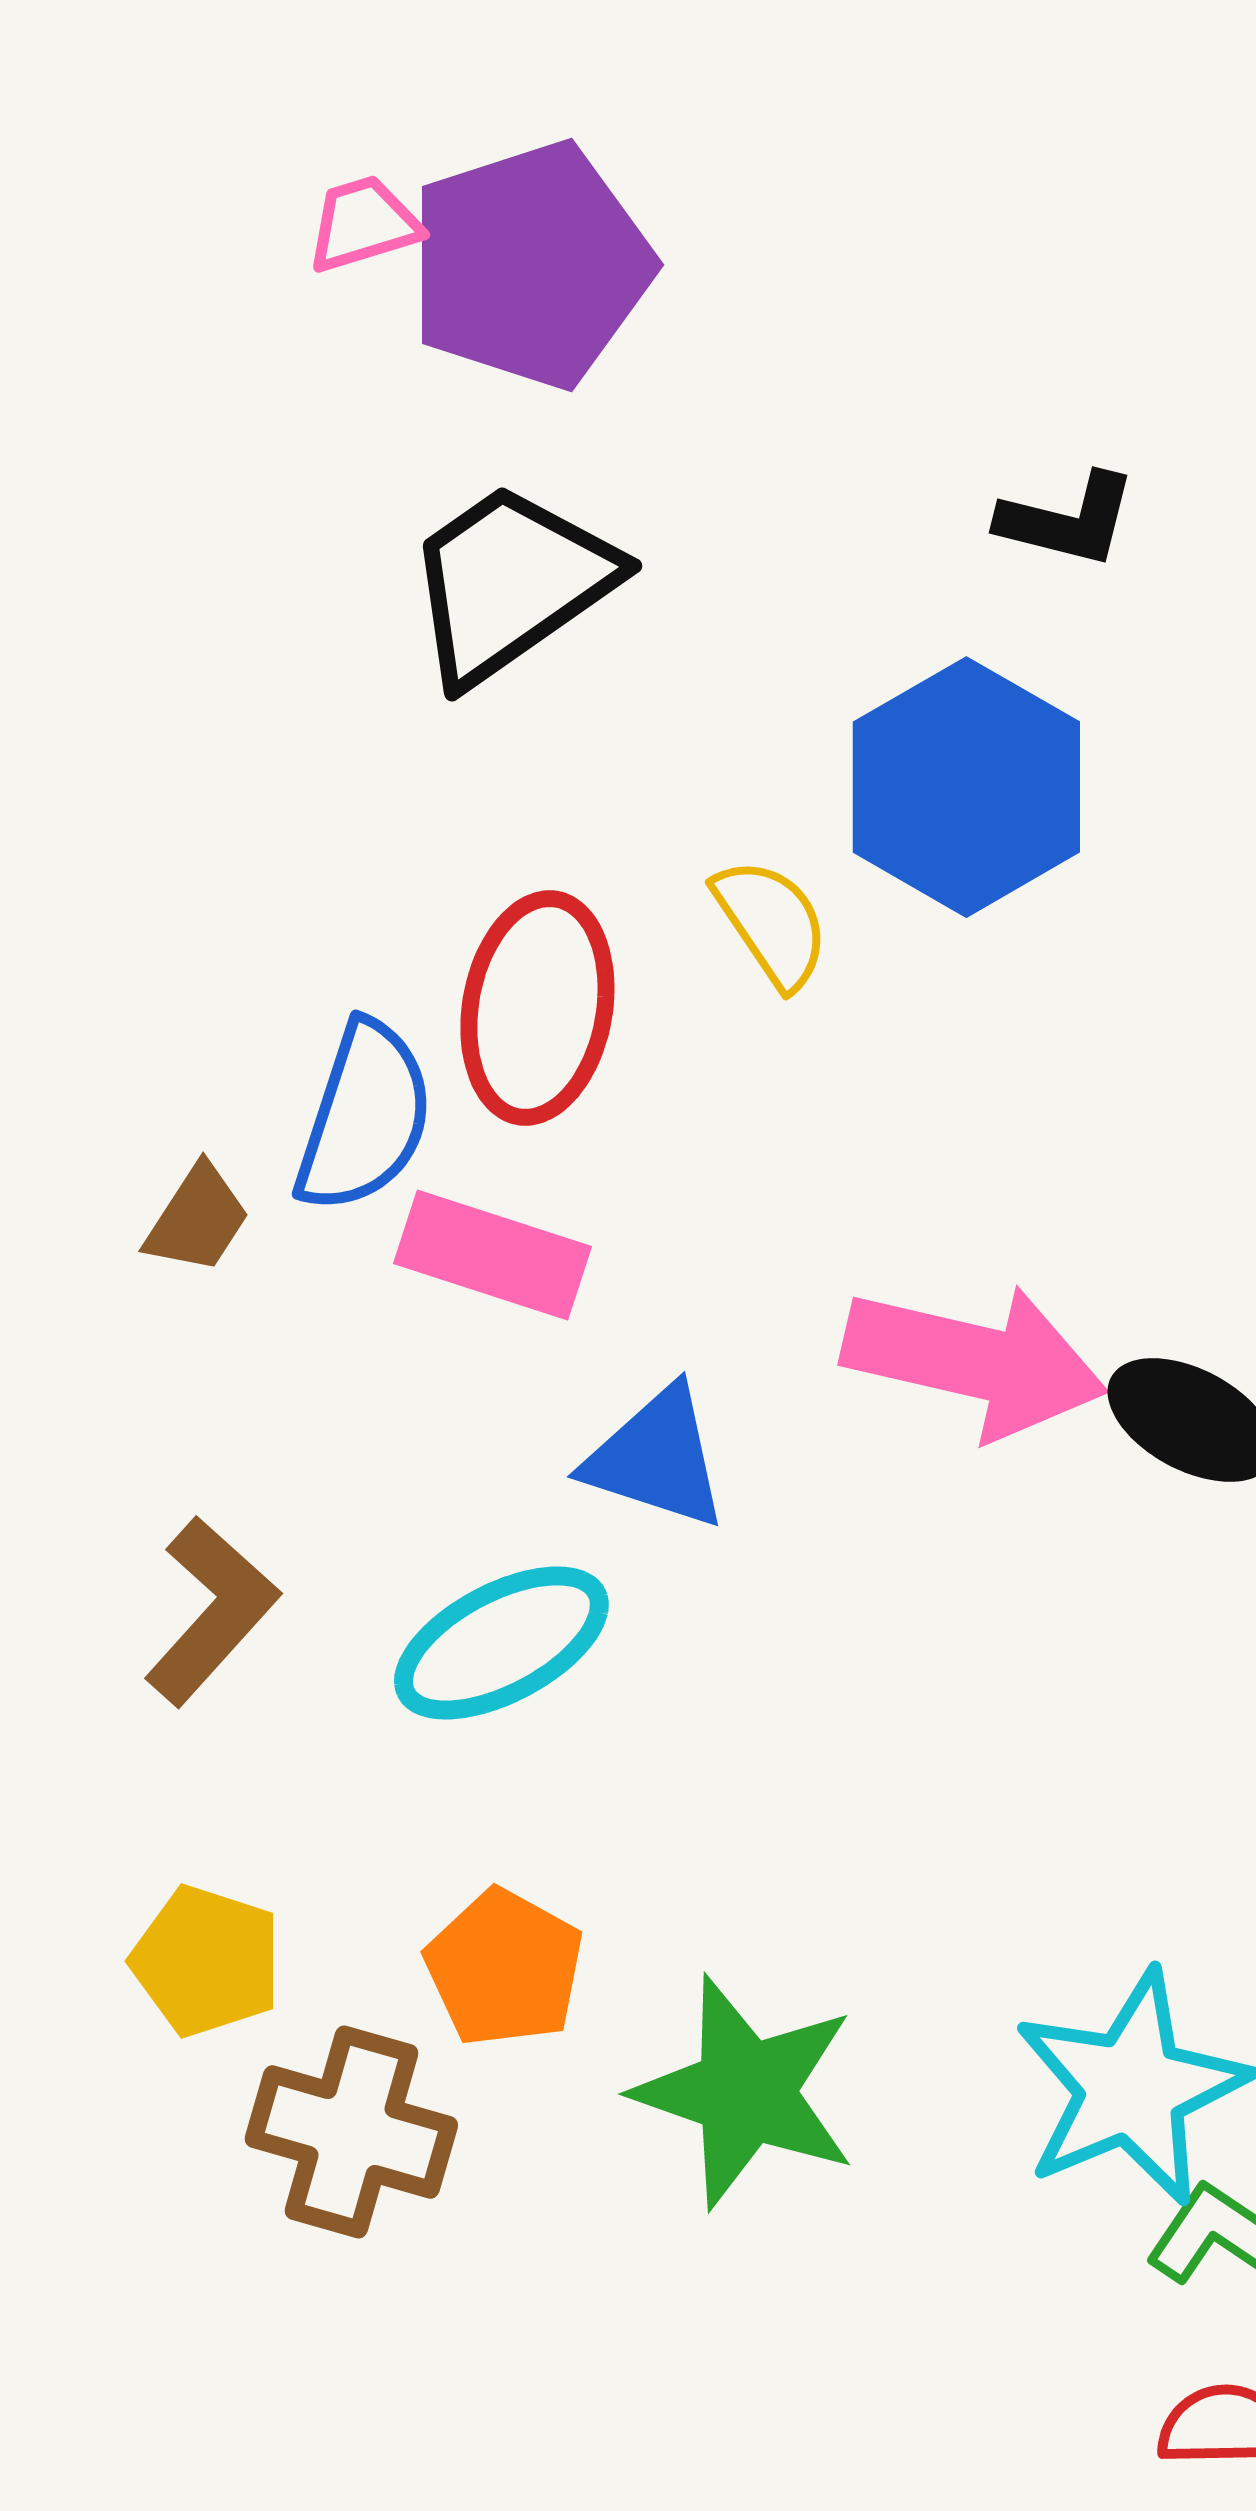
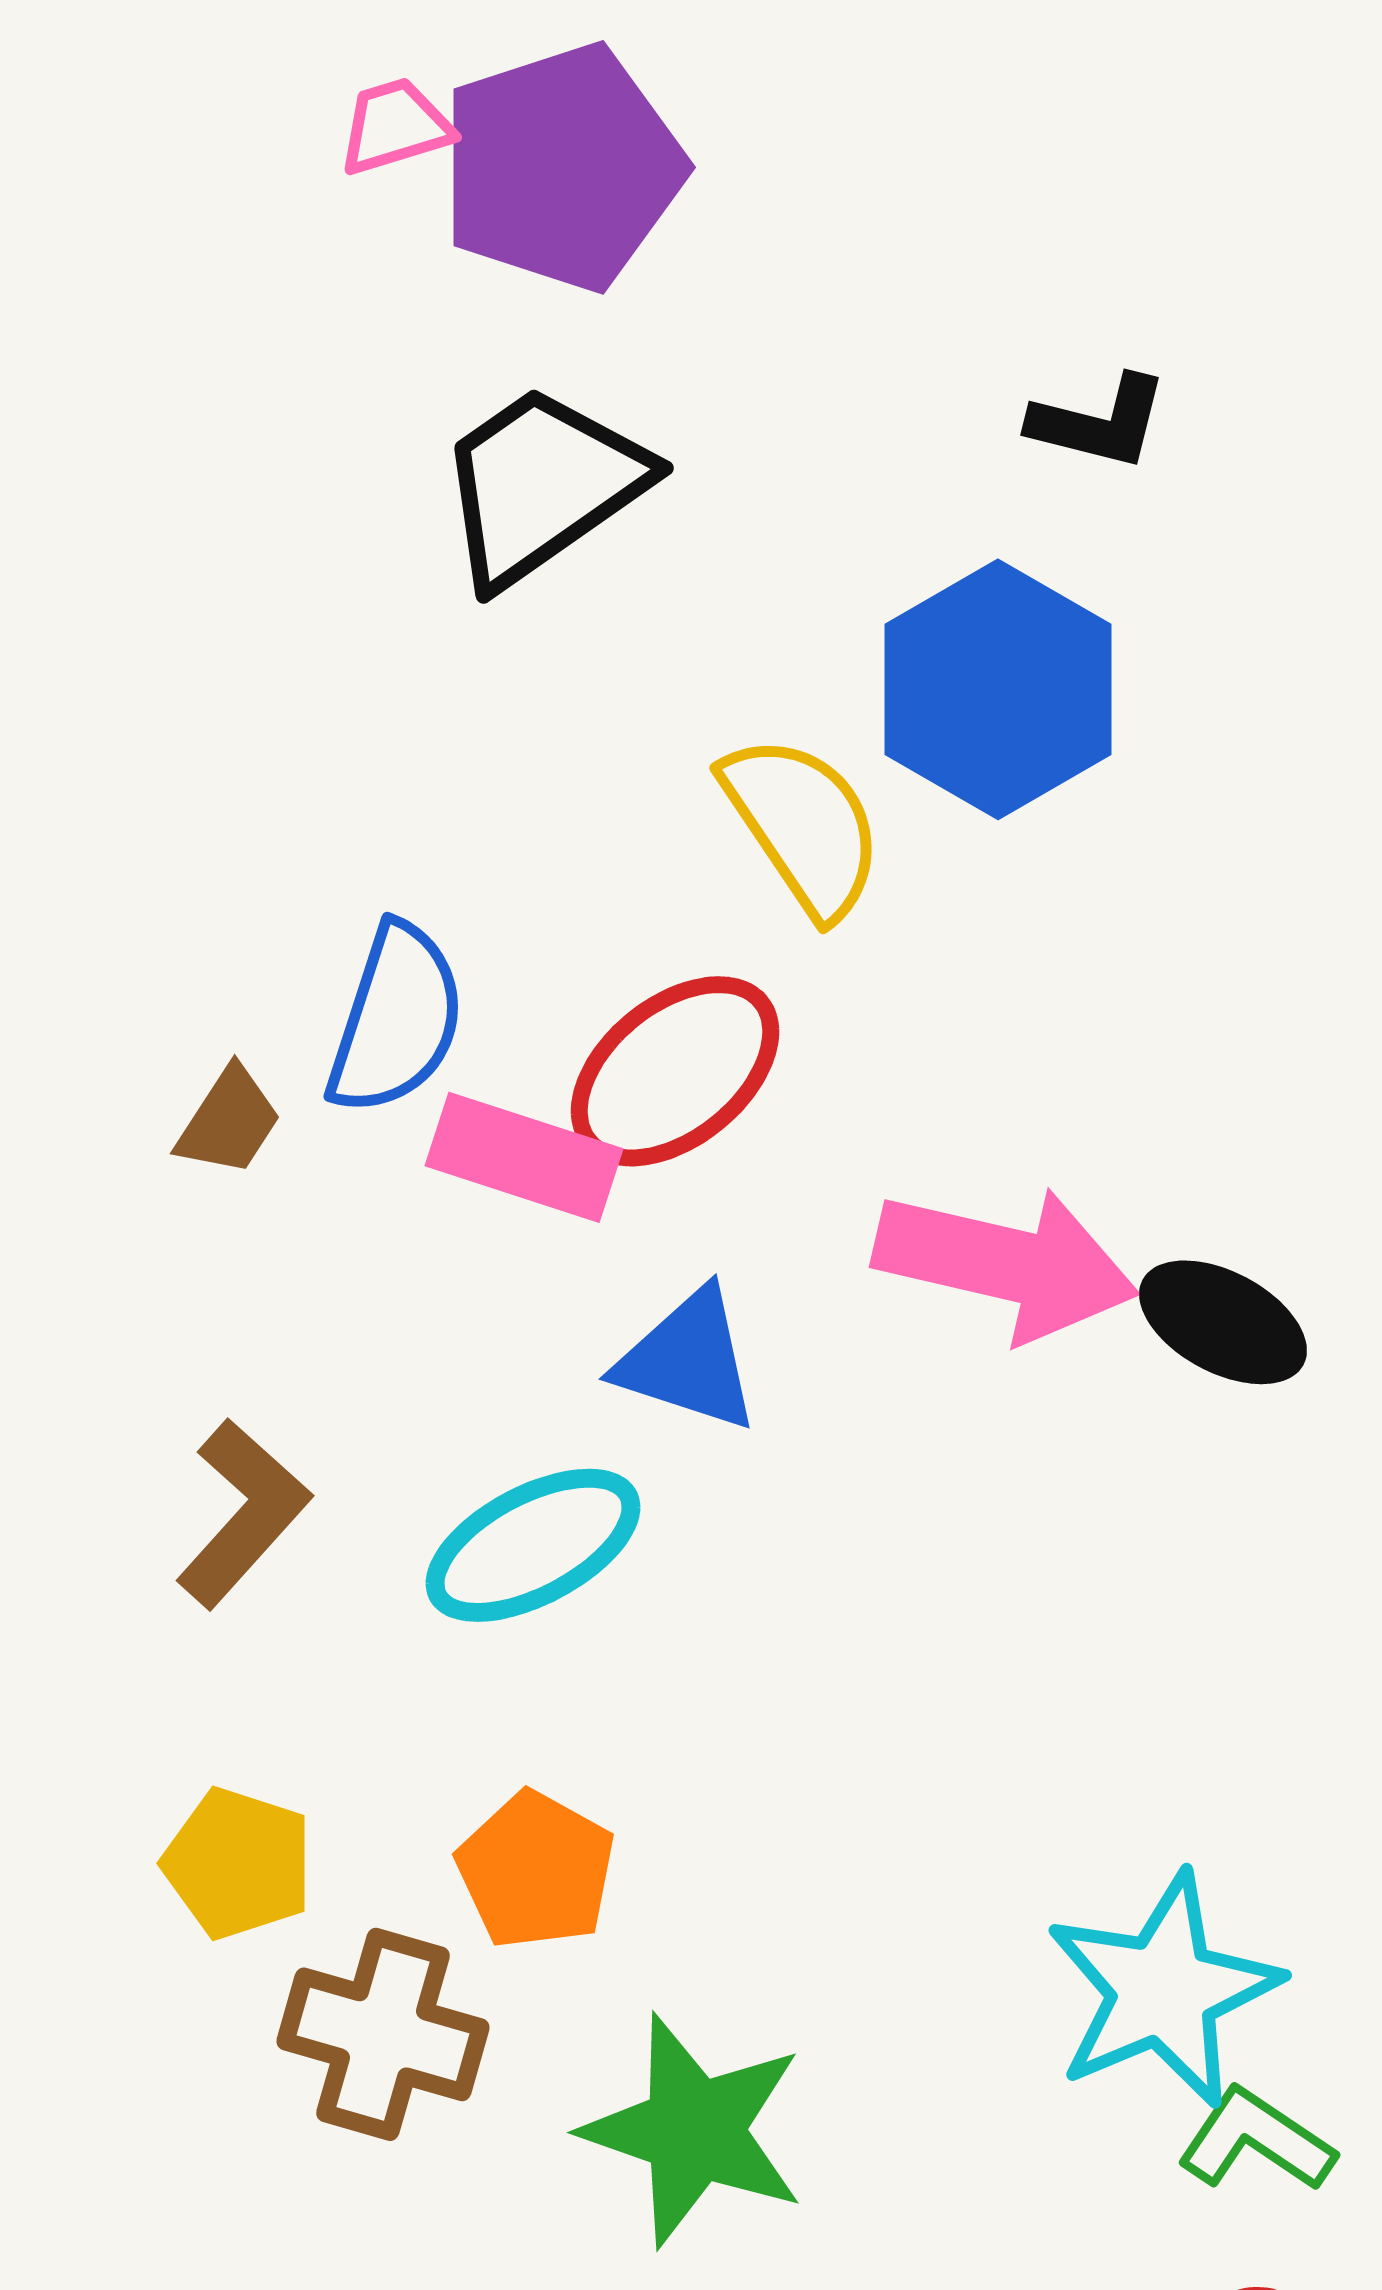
yellow semicircle: (771, 923) -> (803, 825), size x1.4
red ellipse: (537, 1008) -> (675, 1071), moved, turned 41
green star: (745, 2092) -> (694, 2130), moved

